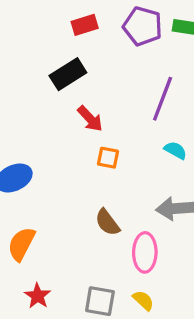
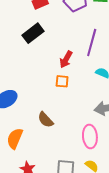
red arrow: (90, 119) -> (66, 59), moved, turned 78
brown semicircle: (107, 222) -> (46, 120), moved

